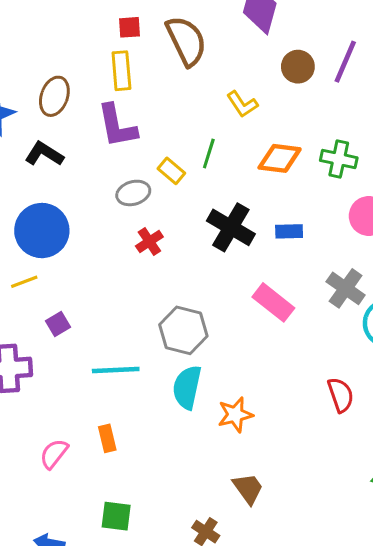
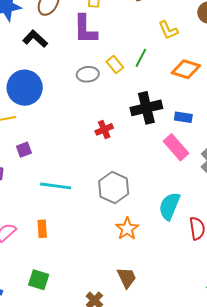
black cross: (231, 227) -> (146, 108), turned 36
red cross: (149, 241) -> (104, 129), moved
pink rectangle: (273, 302) -> (176, 147), moved
gray hexagon: (183, 330) -> (114, 188), moved
cyan semicircle: (187, 387) -> (169, 206), moved
orange star: (235, 415) -> (127, 229), turned -30

